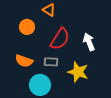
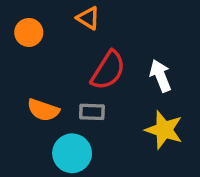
orange circle: (27, 27) -> (29, 32), moved
yellow star: (78, 72) -> (164, 130), moved

